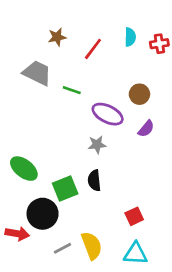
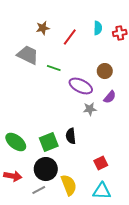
gray star: (97, 145) -> (90, 109), moved
green ellipse: (24, 169) -> (16, 142), moved
black circle: (43, 214) -> (46, 169), moved
gray line: (62, 248) -> (39, 190), moved

